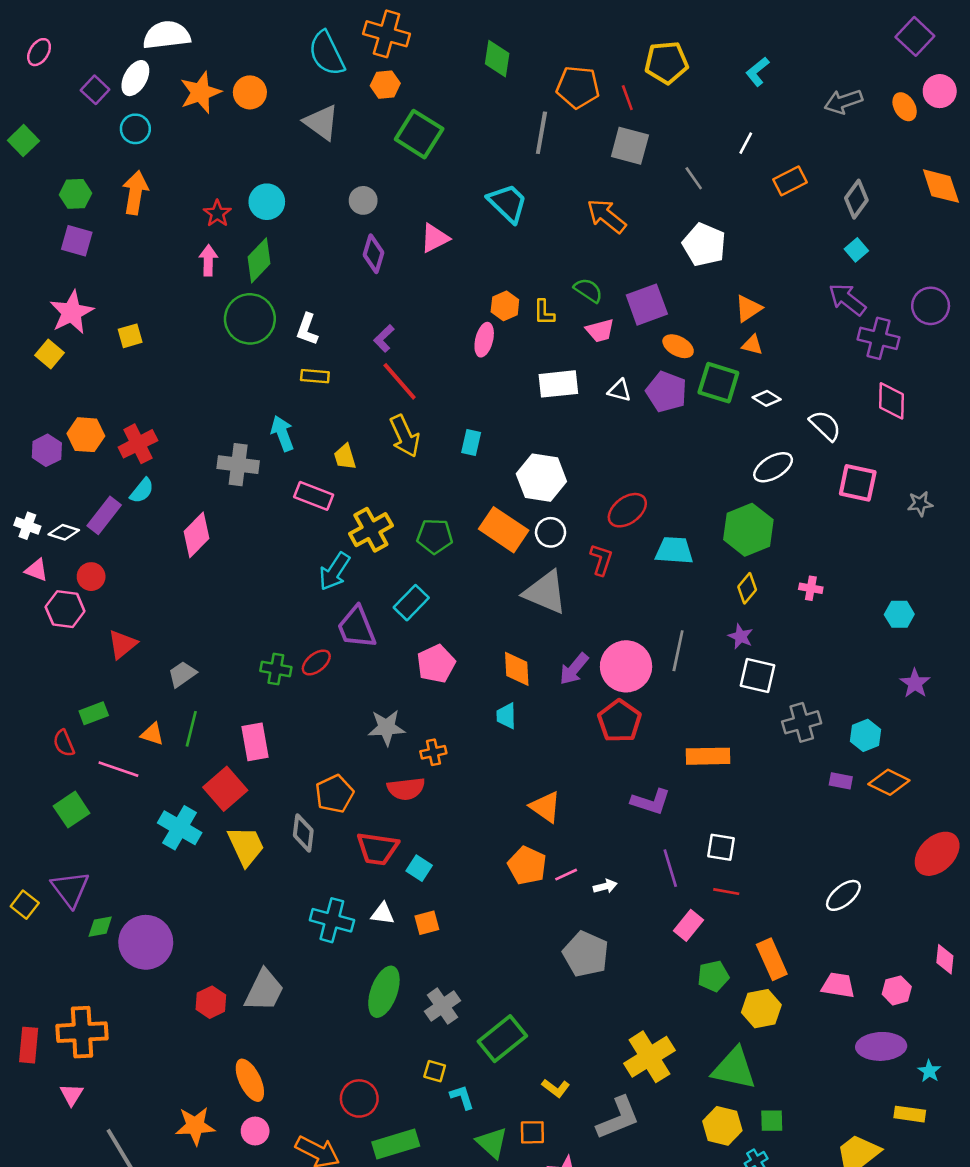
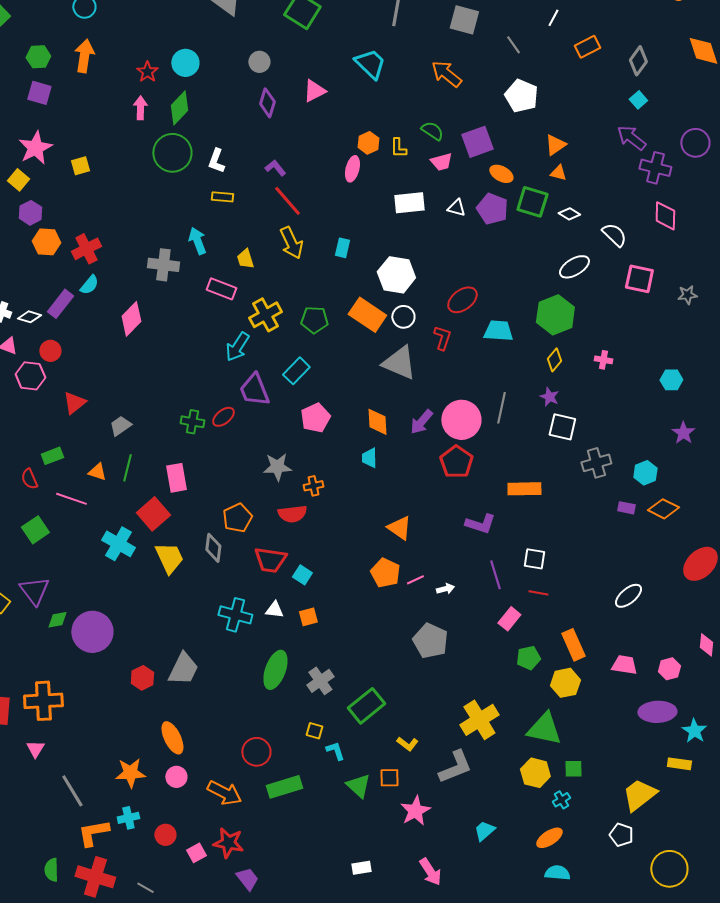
purple L-shape: (384, 338) -> (275, 168), turned 95
purple hexagon: (47, 450) -> (30, 213), moved
cyan star: (929, 1071) -> (694, 731), size x1.4

